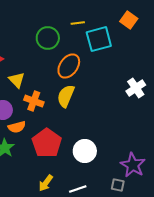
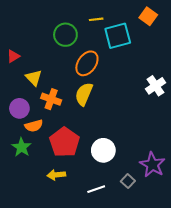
yellow arrow: (46, 183) -> (56, 175), moved, turned 48
gray square: (118, 185) -> (128, 181), moved, turned 32

